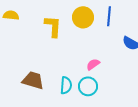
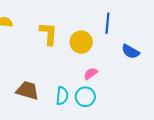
yellow circle: (83, 17) -> (81, 42), moved

